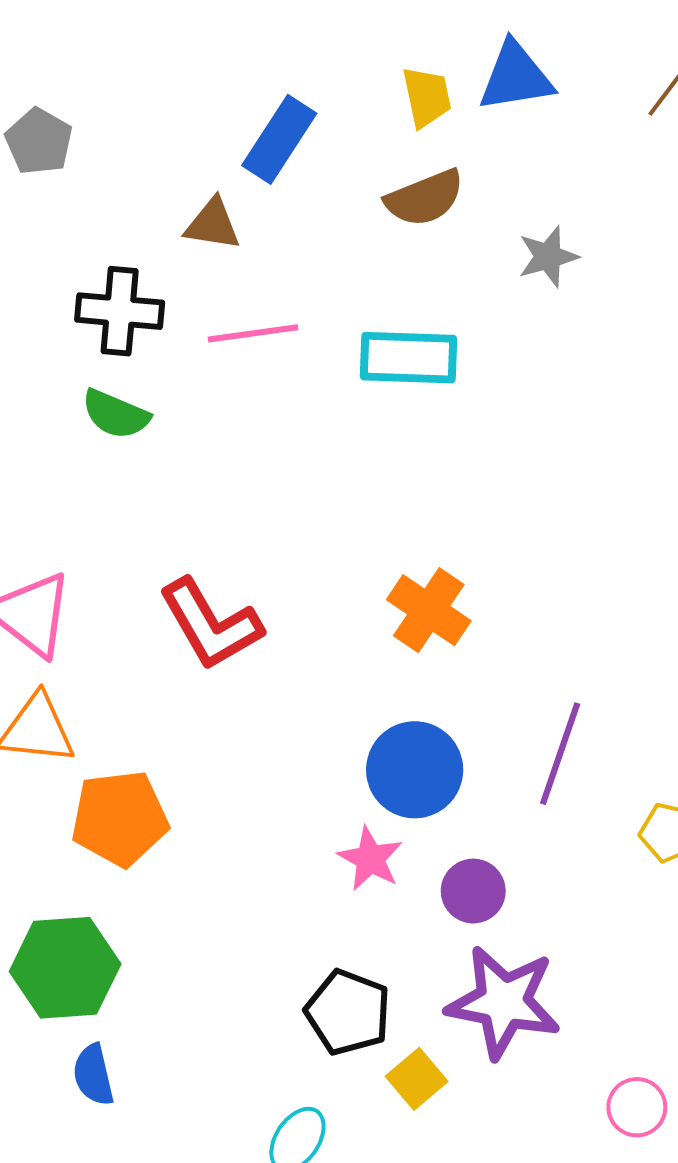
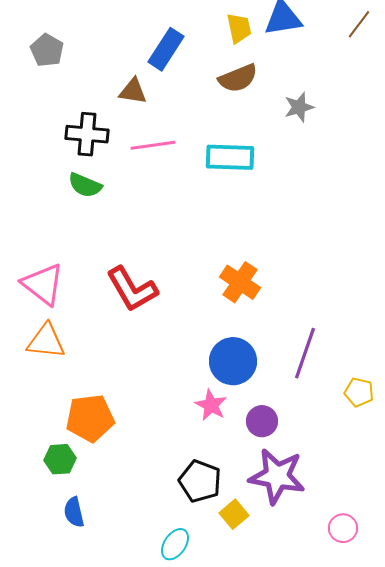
orange pentagon: (120, 818) -> (90, 418), moved
green hexagon: (65, 968) -> (60, 459), size x0.6

